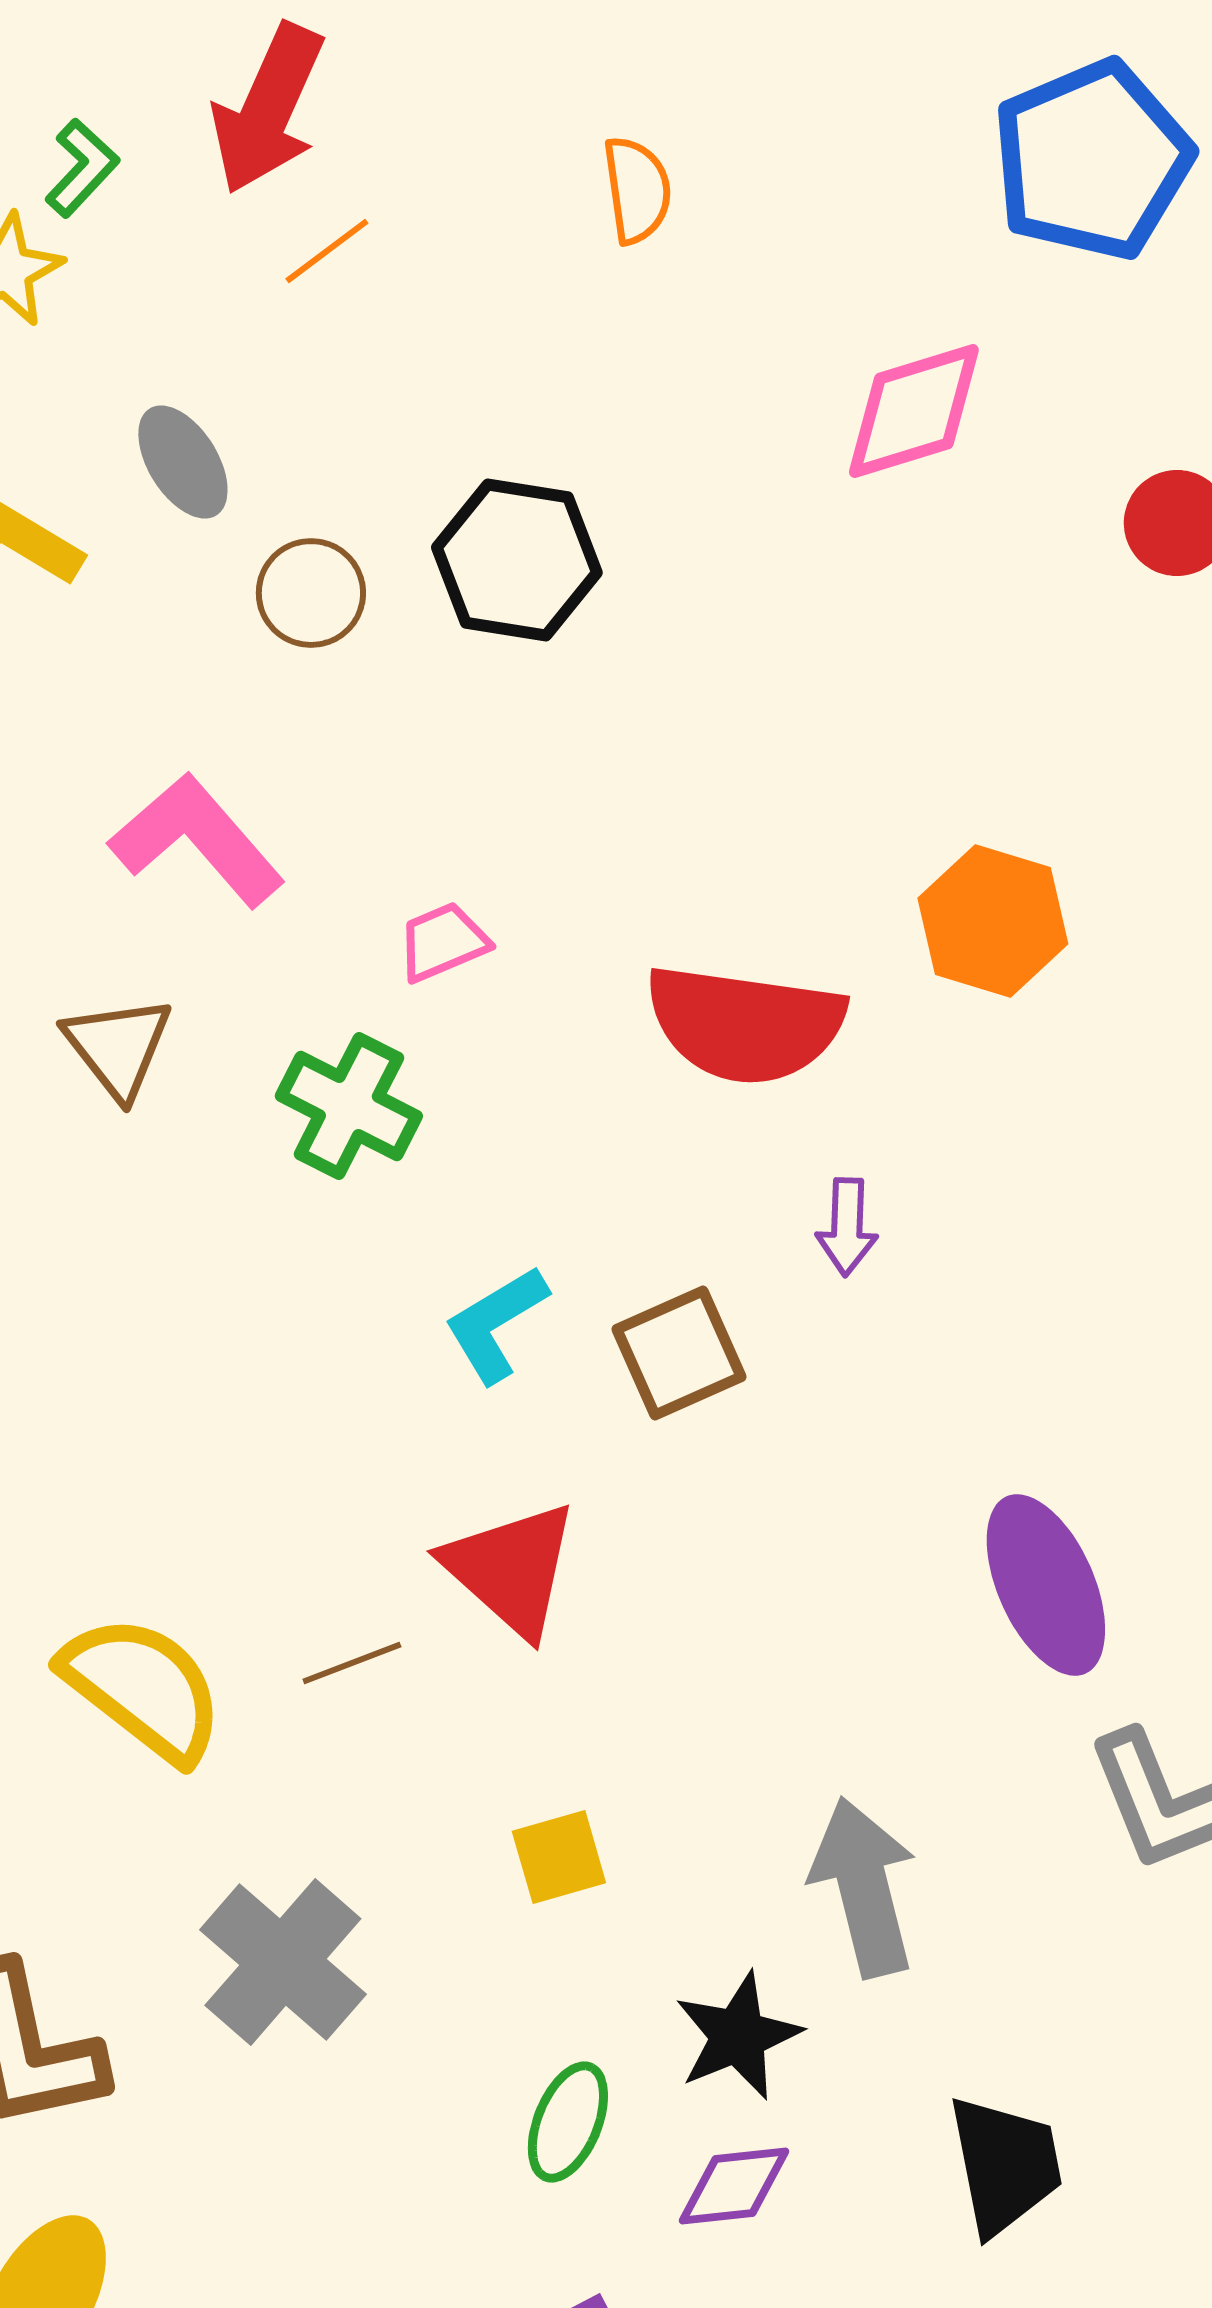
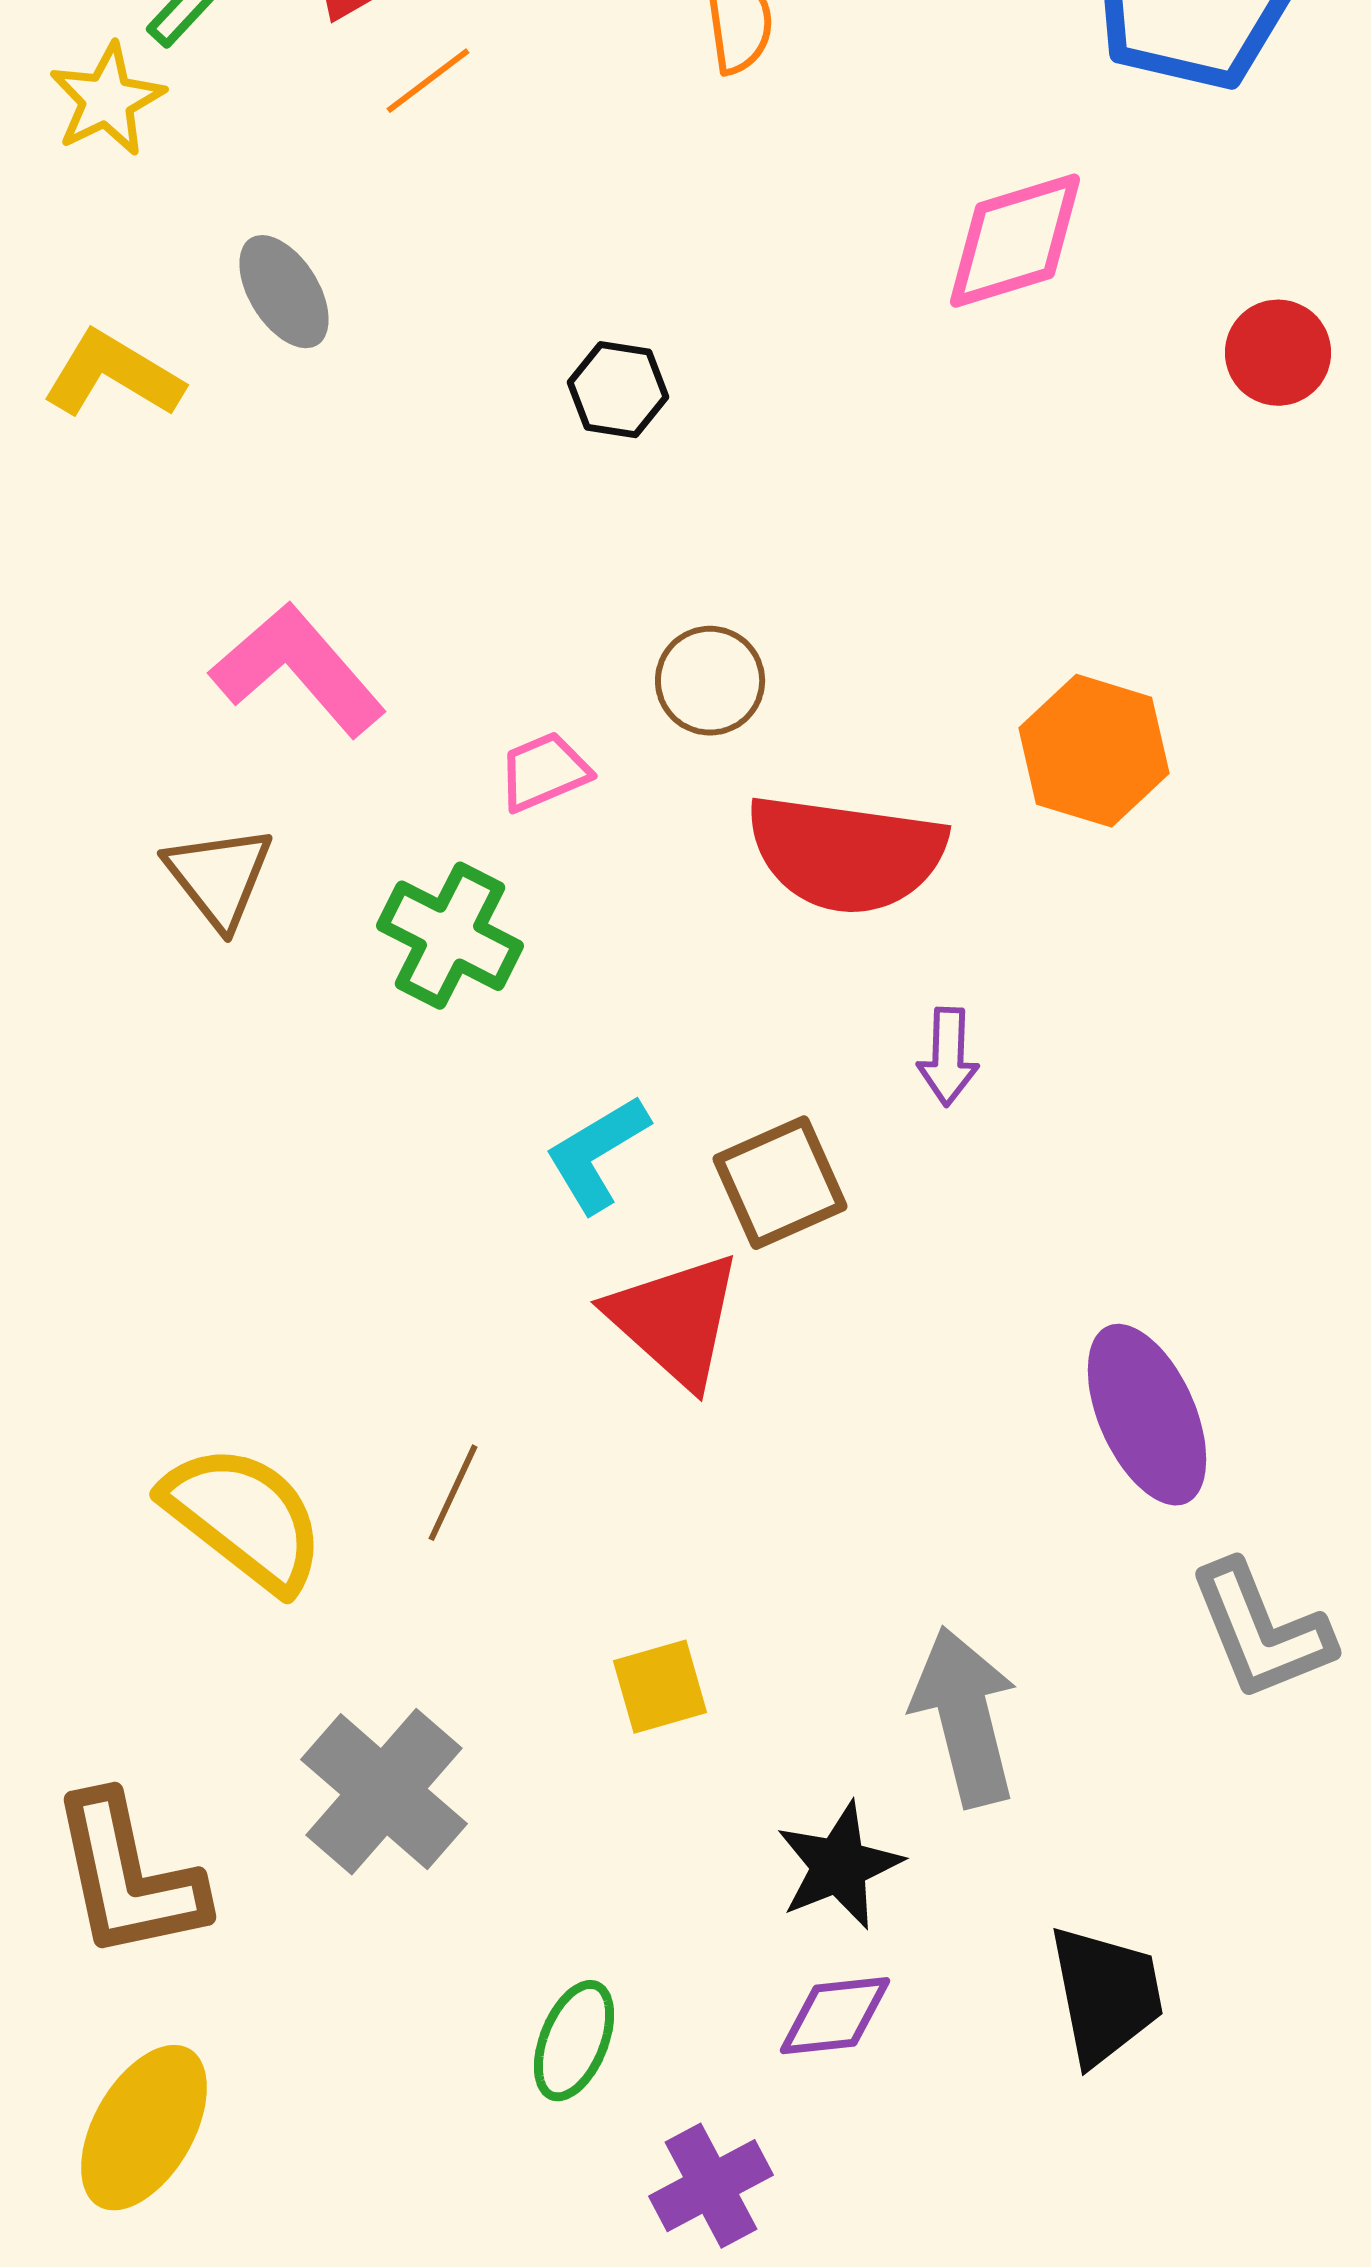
black hexagon: (517, 560) -> (618, 390), size x0.6
brown circle: (311, 593) -> (710, 681), moved
red triangle: (511, 1569) -> (675, 1320), moved
brown line: (352, 1663) -> (453, 1493), turned -44
green ellipse: (568, 2122) -> (574, 2041), moved

